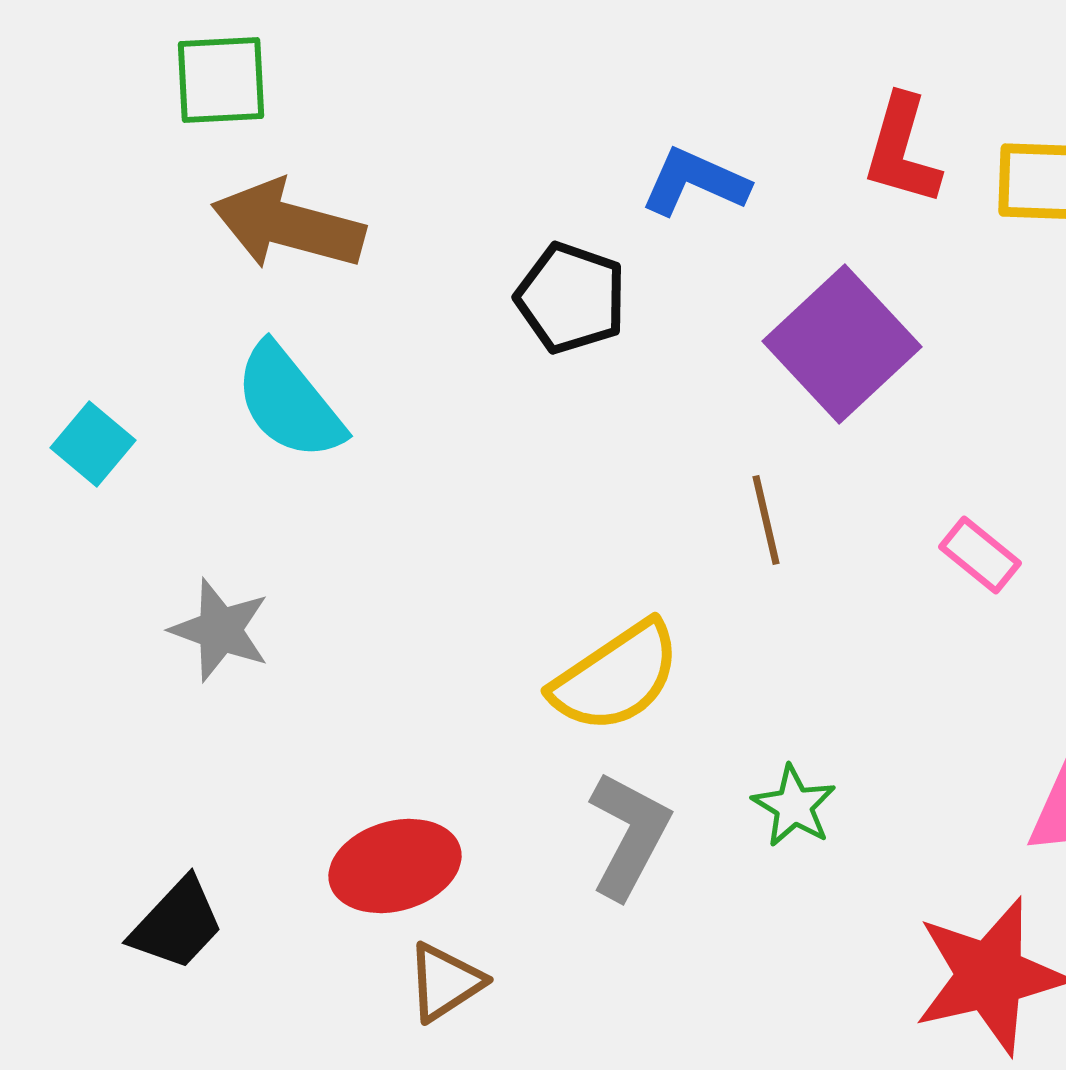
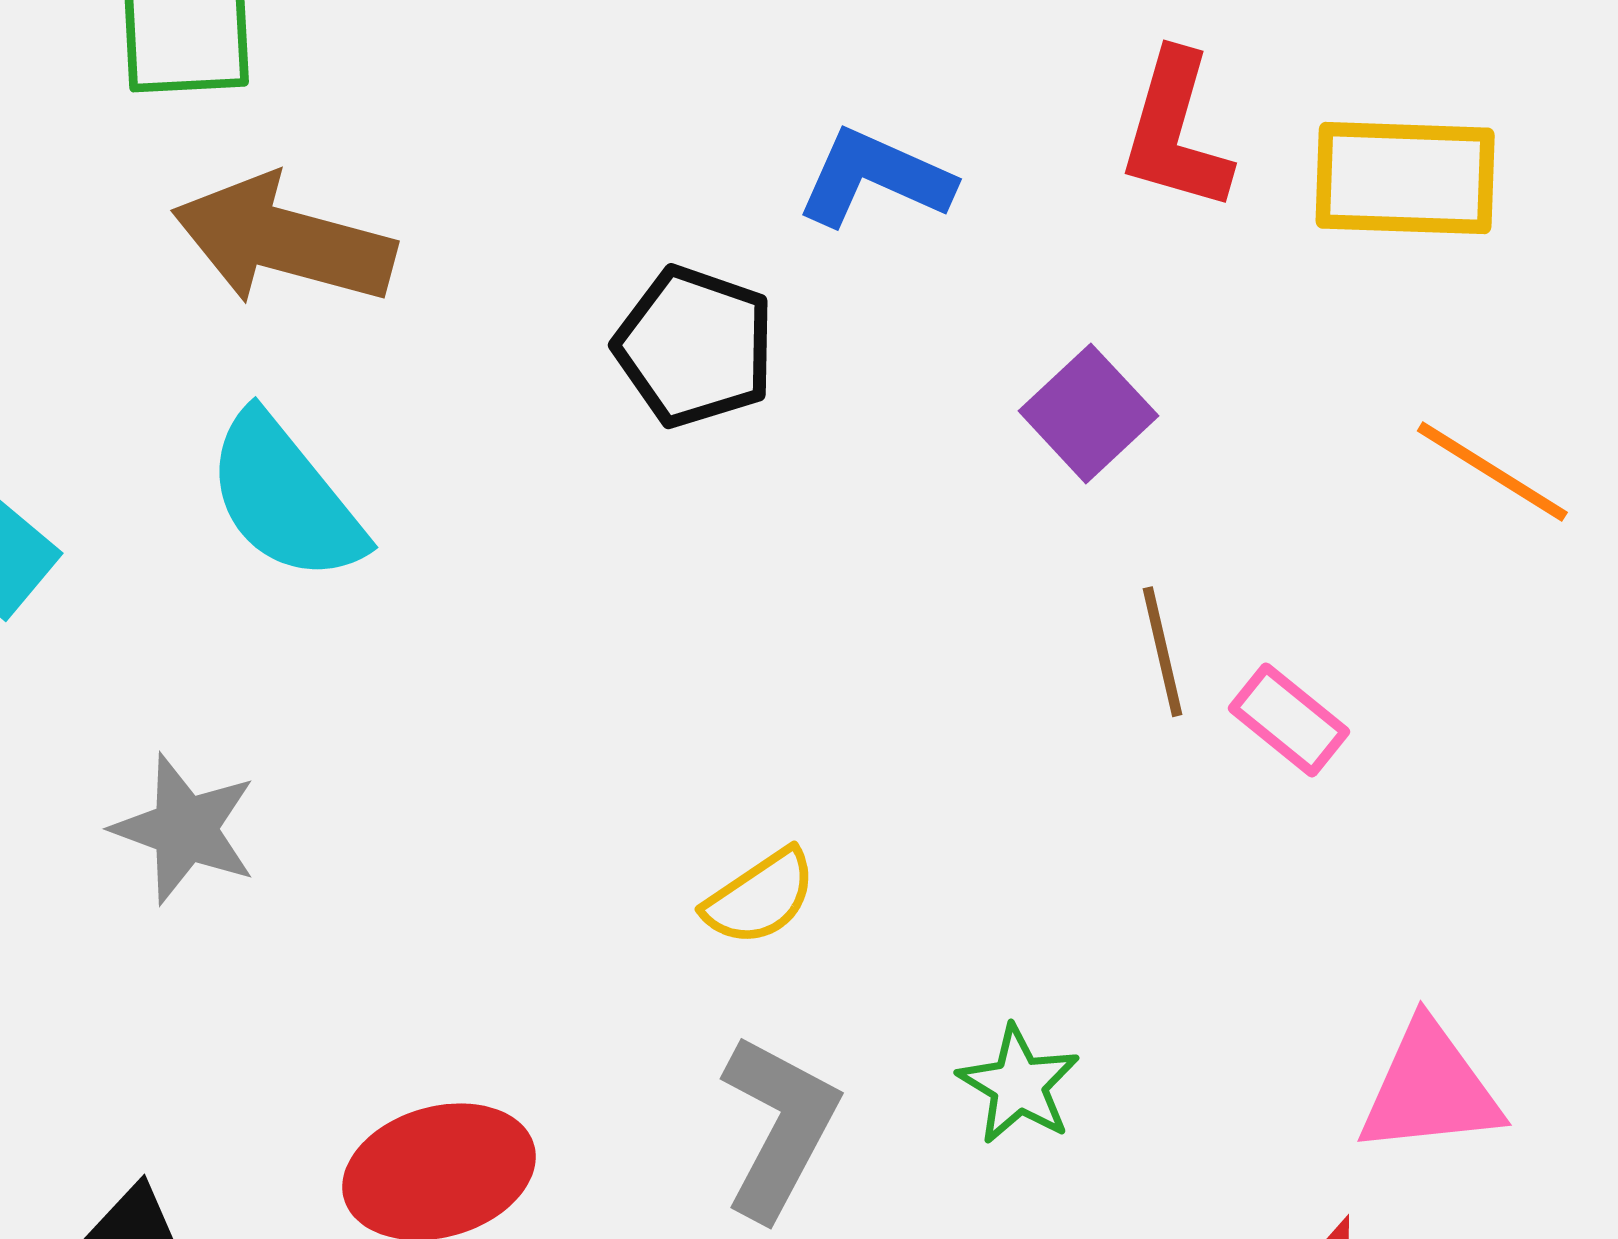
purple square: (842, 344) -> (1088, 413), size x0.6
brown line: (766, 520) -> (1163, 652), moved
yellow semicircle: (616, 677) -> (760, 897), size x0.6

